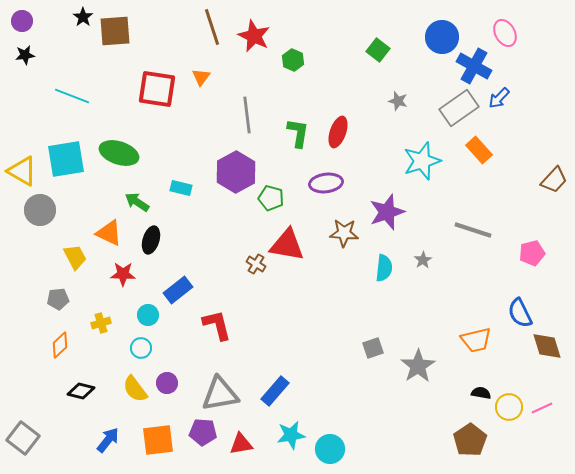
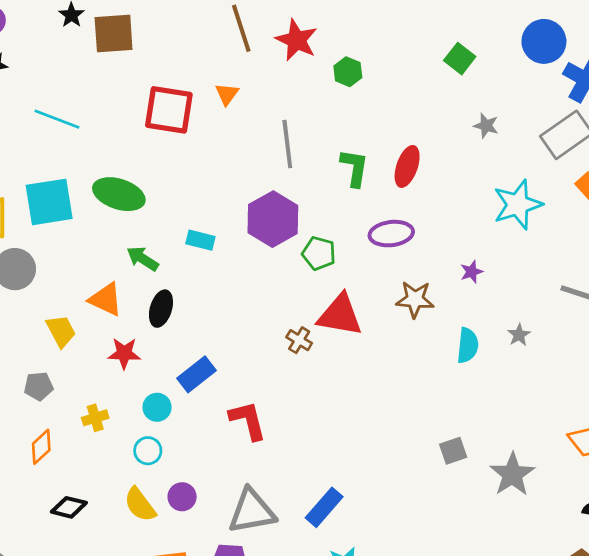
purple star: (387, 212) -> (472, 272), size x0.5

